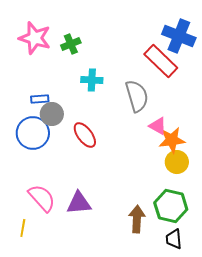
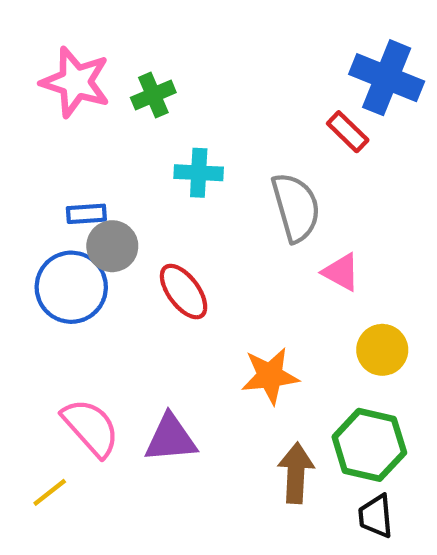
red rectangle: (161, 61) -> (348, 132), size x0.6
orange star: (172, 140) -> (270, 376), moved
yellow line: (23, 228) -> (50, 492), turned 42

